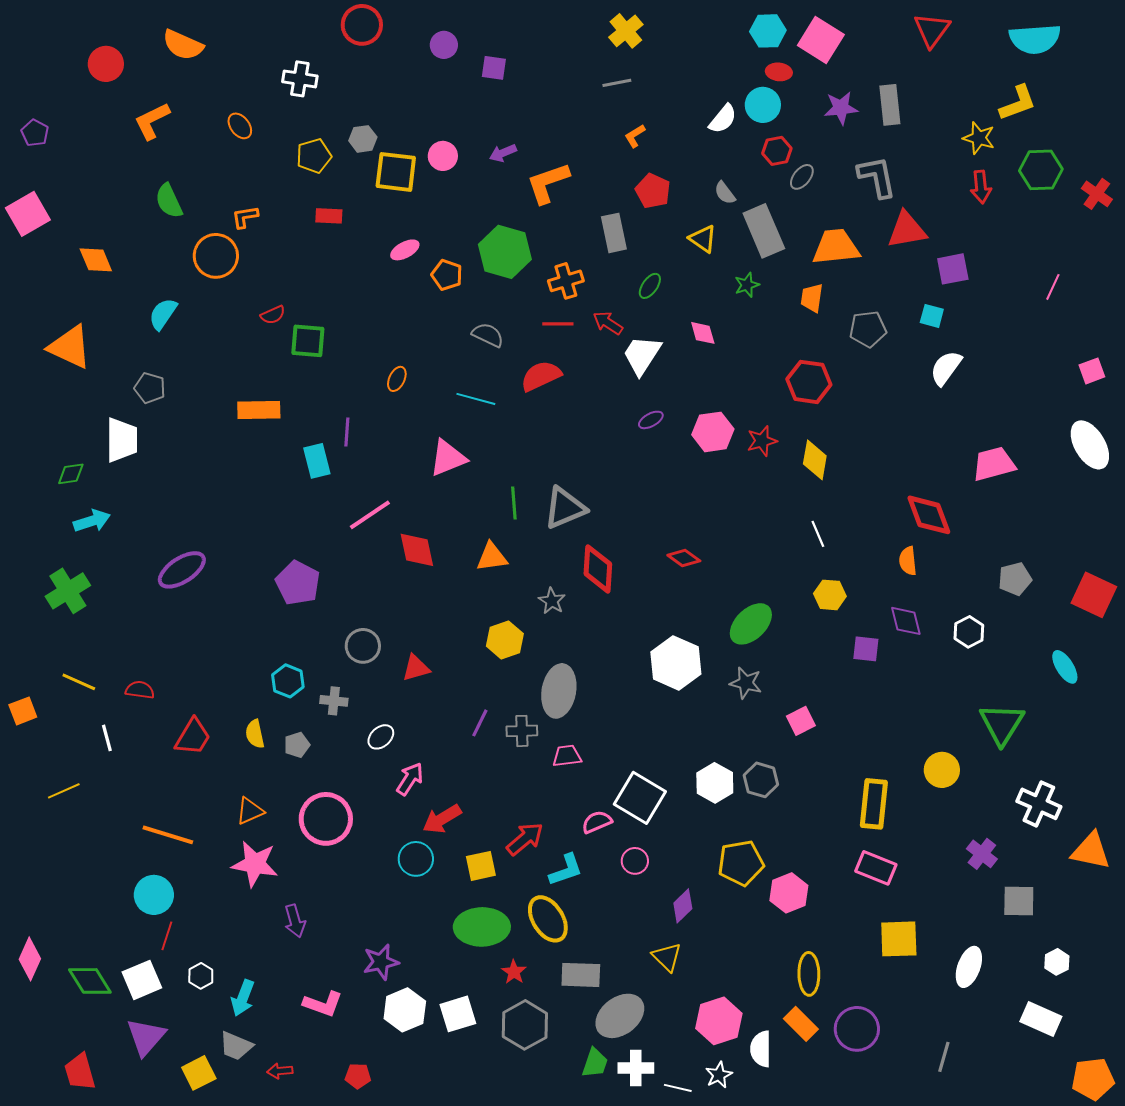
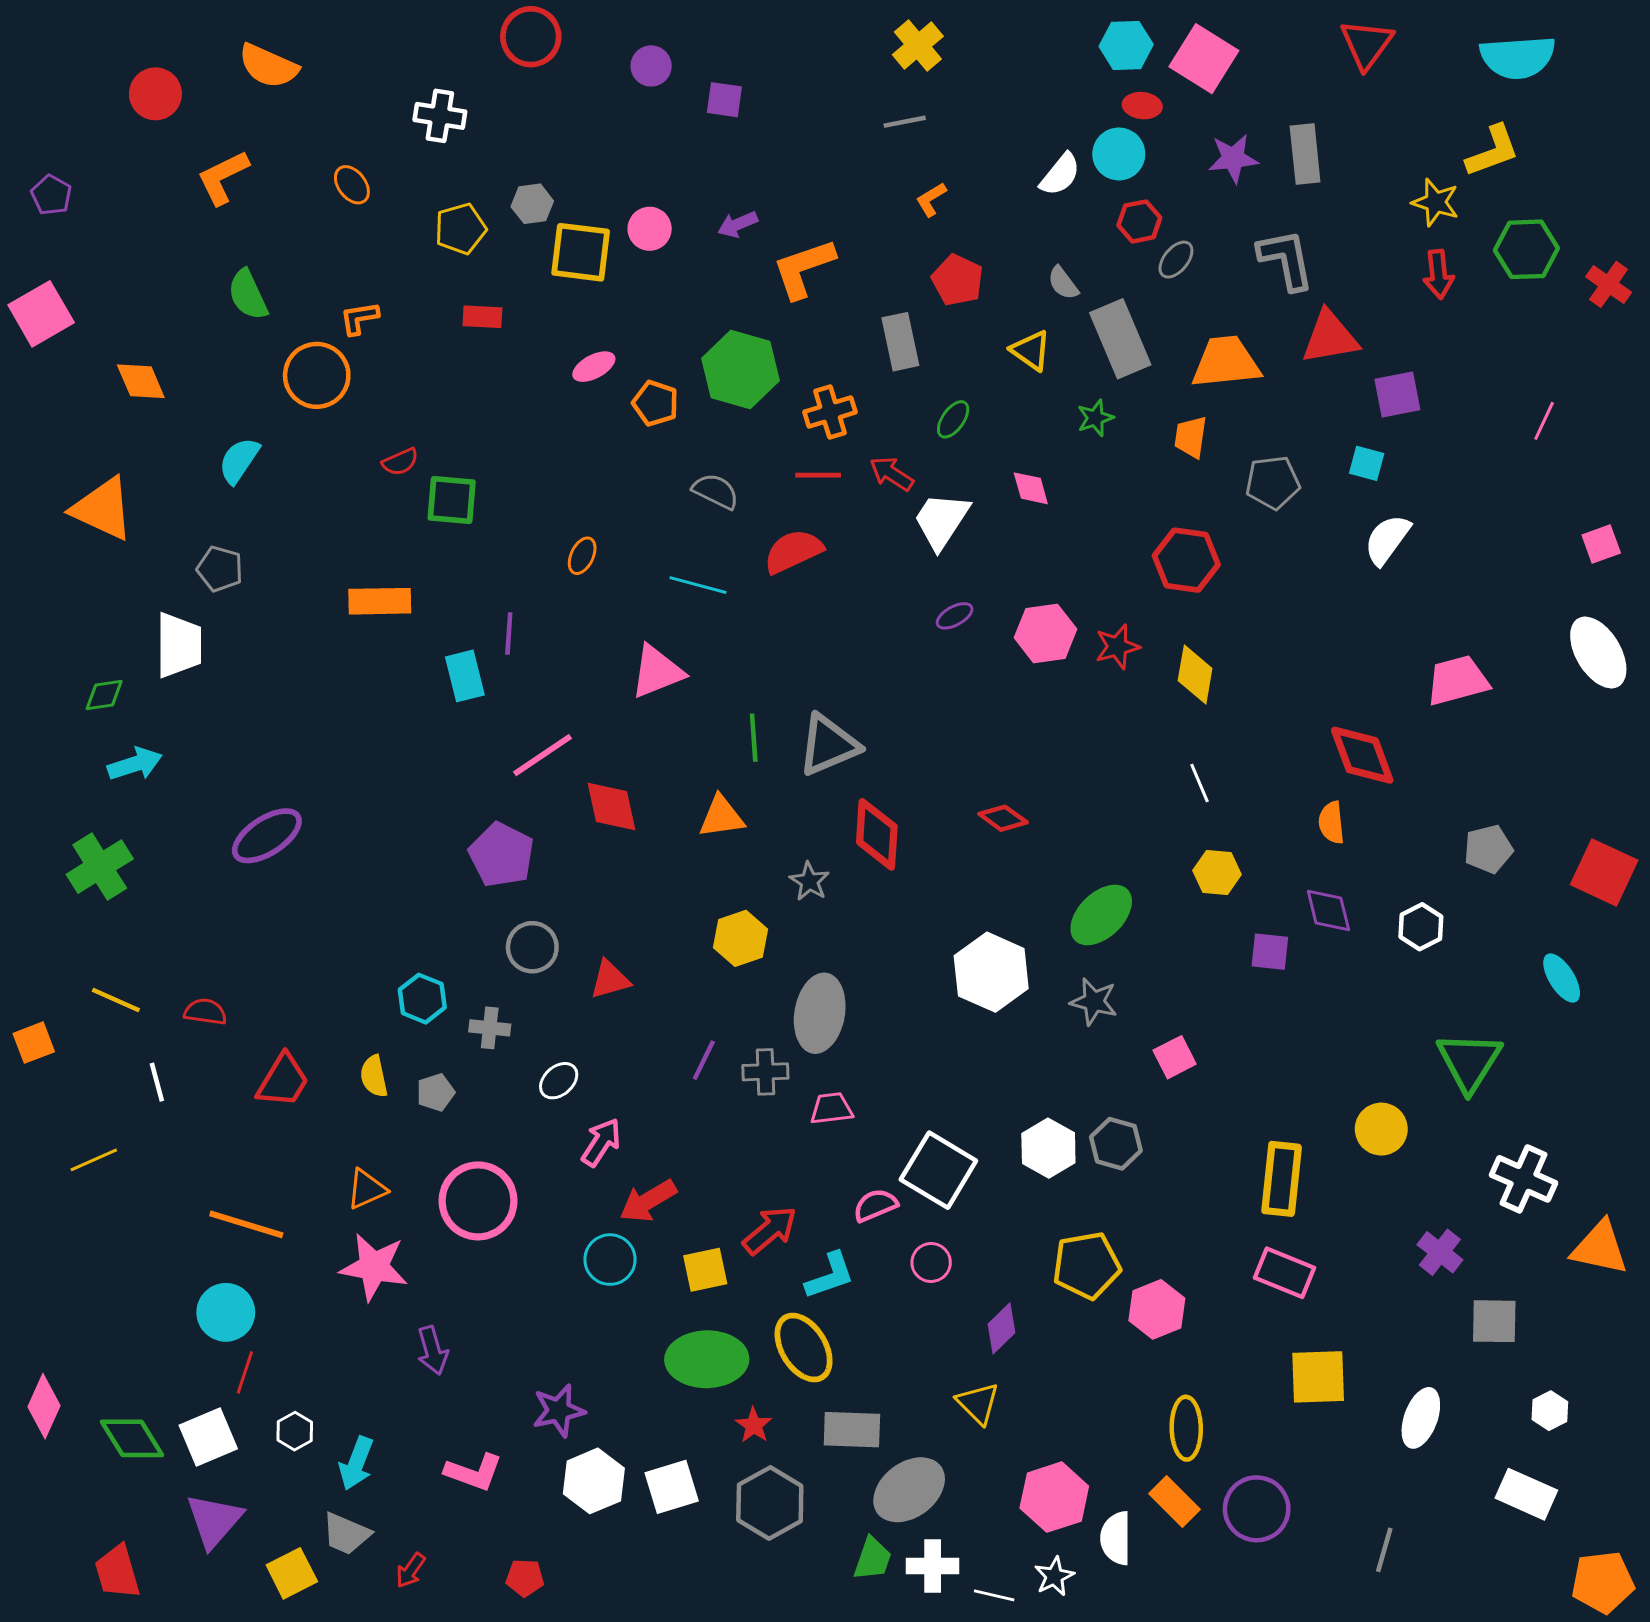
purple pentagon: (298, 583) -> (501, 855), moved
red arrow: (280, 1071) -> (411, 1570), turned -50

